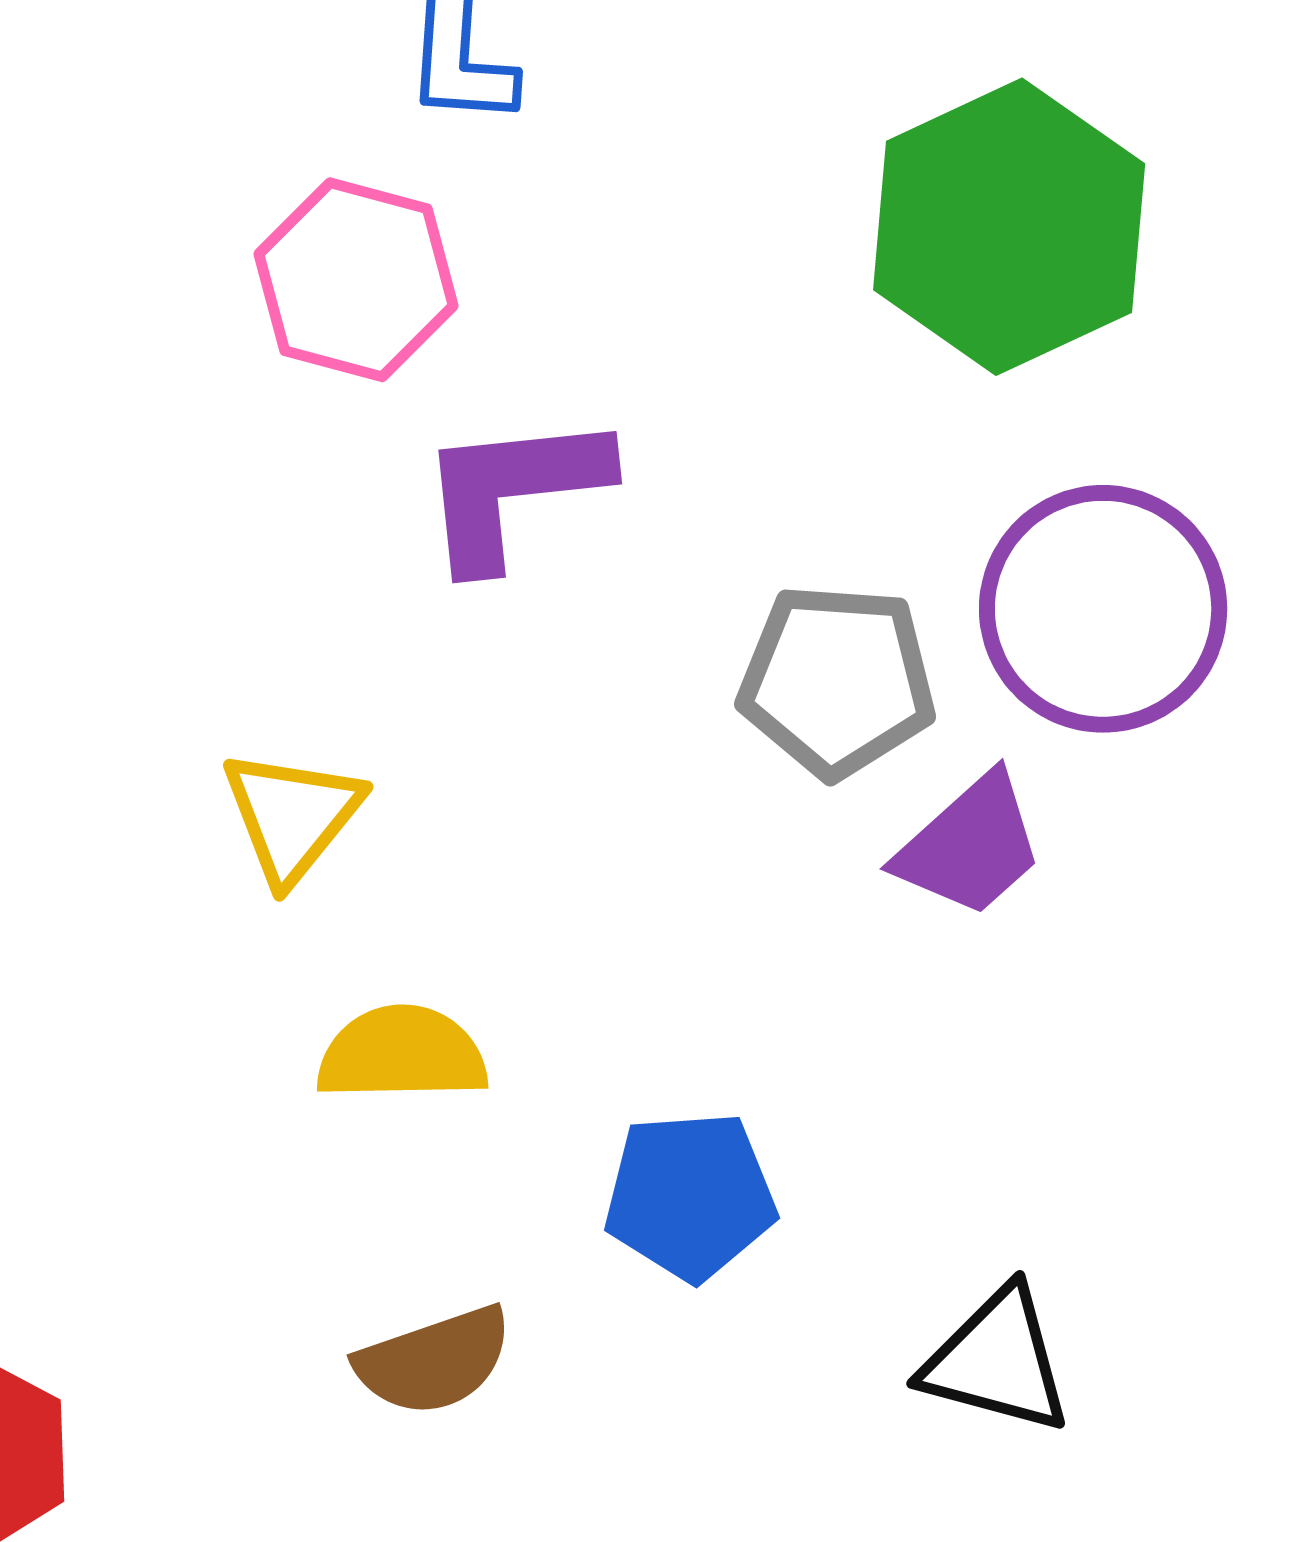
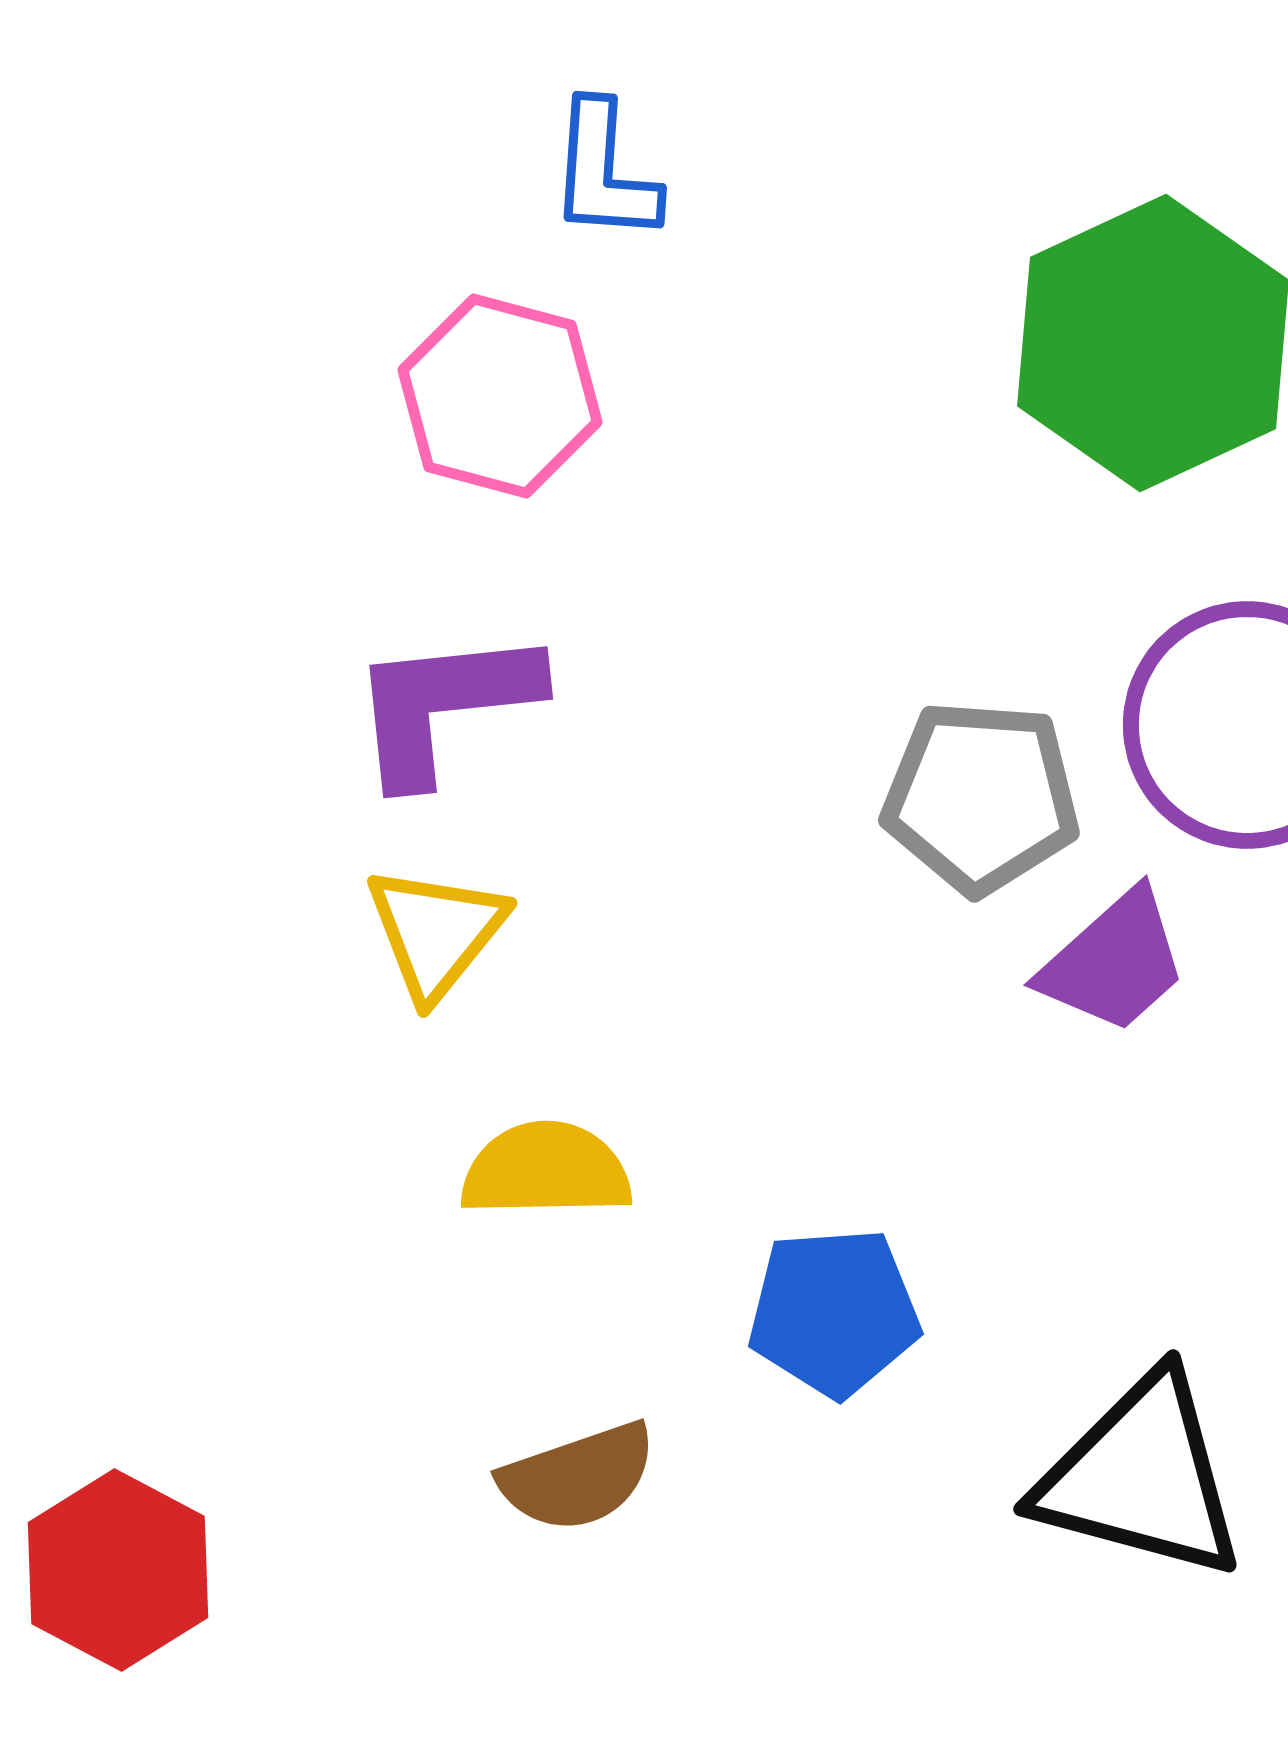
purple L-shape: (513, 490) -> (444, 705), moved
black triangle: (997, 1361) -> (1141, 1477), size x1.4

